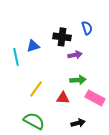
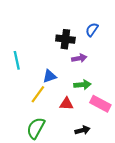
blue semicircle: (87, 28) -> (92, 30), turned -128
blue triangle: (33, 46) -> (50, 76), moved
green semicircle: (34, 121) -> (36, 128), turned -90

